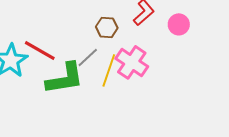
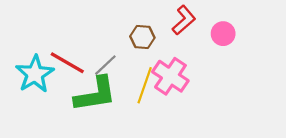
gray line: (88, 57) -> (105, 65), moved

